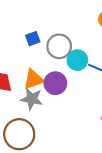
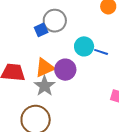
gray circle: (59, 46) -> (55, 21), moved
gray star: (32, 99) -> (45, 86), turned 30

